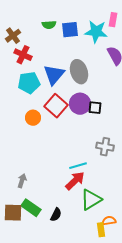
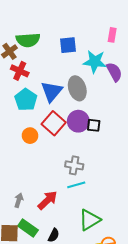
green semicircle: (49, 25) -> (28, 40), moved, size x1.6
cyan star: (96, 32) -> (95, 62), moved
cyan pentagon: (29, 83) -> (26, 100), turned -30
gray cross: (105, 147) -> (74, 165), moved
red arrow: (75, 181) -> (47, 200), moved

